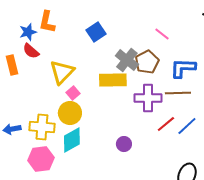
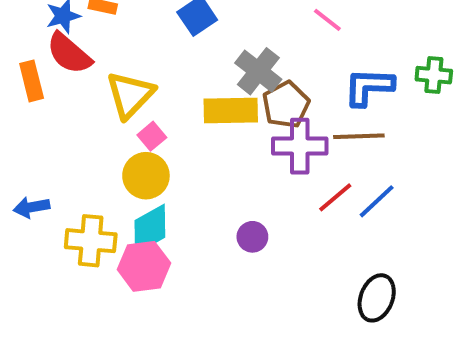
red semicircle: (31, 51) -> (69, 53), size x1.4
brown pentagon: (147, 62) -> (286, 105), moved
yellow cross: (42, 127) -> (91, 241), moved
pink hexagon: (41, 159) -> (144, 266), moved

